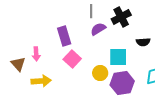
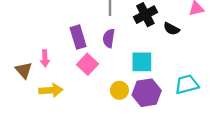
purple semicircle: (98, 29) -> (109, 38), moved, turned -49
black semicircle: (143, 42) -> (171, 29), moved, turned 32
yellow circle: (100, 73) -> (119, 90), moved

